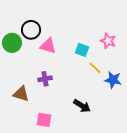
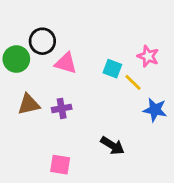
yellow line: (95, 68) -> (133, 82), moved
brown triangle: (21, 94) -> (29, 104), moved, turned -30

